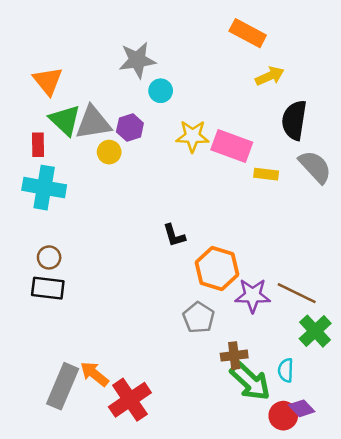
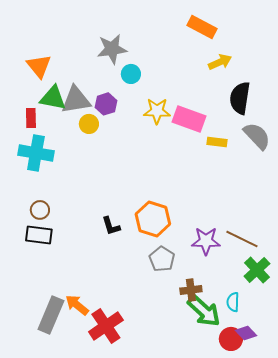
green triangle: (65, 120) -> (53, 98), turned -32
black L-shape: (174, 235) -> (111, 226), moved
orange hexagon: (217, 269) -> (153, 219), moved

